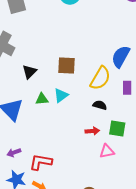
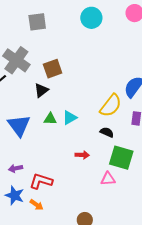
brown square: (67, 66) -> (53, 69), moved, turned -30
green square: (117, 129) -> (121, 158), size x1.4
red arrow: (92, 131) -> (82, 155), moved

